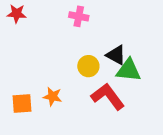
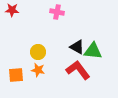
black triangle: (116, 55) -> (77, 47), moved
yellow circle: (88, 66) -> (38, 52), moved

